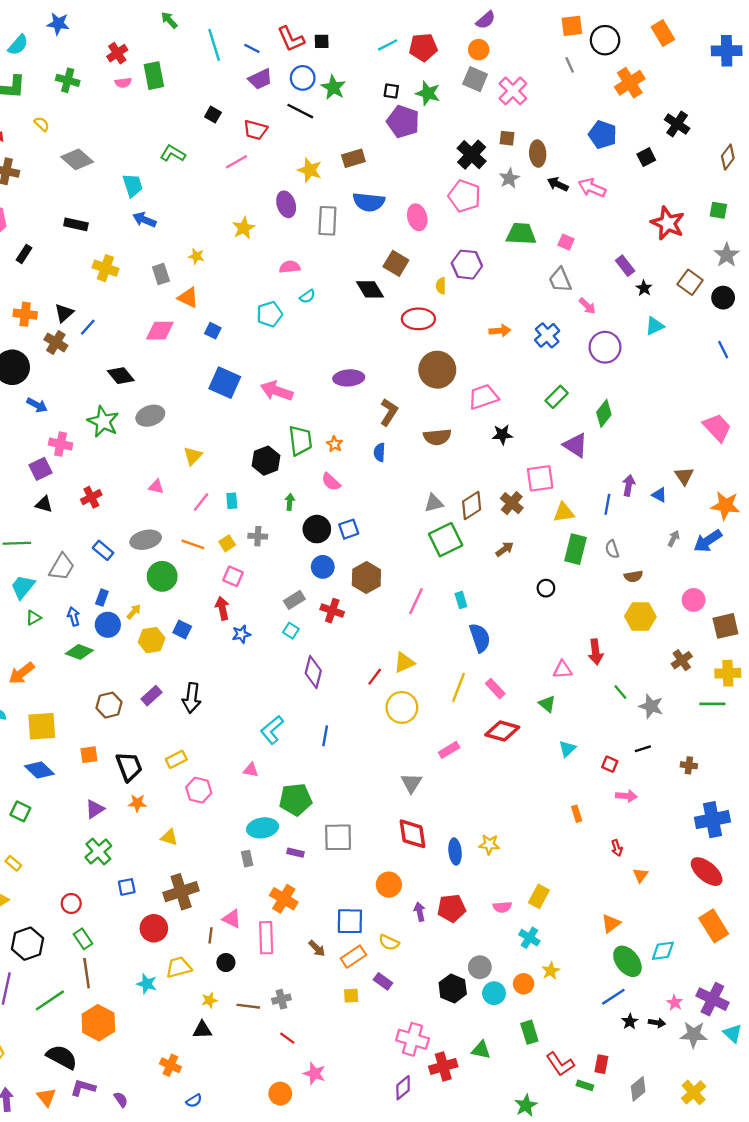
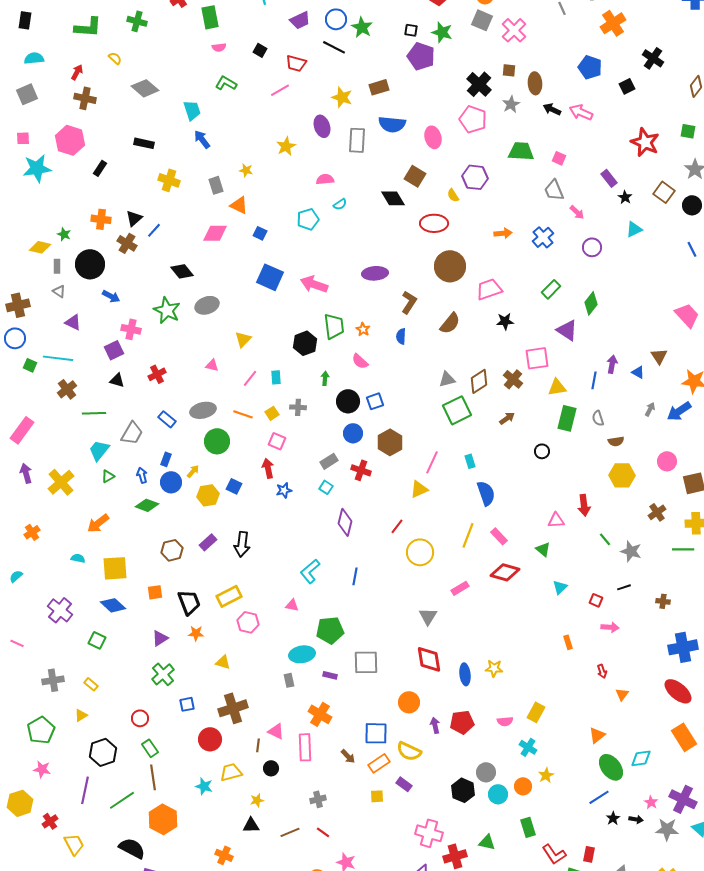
pink semicircle: (123, 83) -> (219, 47), moved
blue arrow: (144, 220) -> (202, 139), turned 30
yellow semicircle: (441, 286) -> (453, 195), turned -32
purple circle: (605, 347) -> (592, 247), size x0.7
brown semicircle: (437, 437) -> (450, 323), turned -45
yellow triangle: (404, 663) -> (419, 489), moved
yellow rectangle: (176, 759) -> (229, 596), size x1.4
yellow semicircle: (389, 942) -> (409, 751), size x1.4
brown line: (248, 1006) -> (290, 832), moved, turned -30

